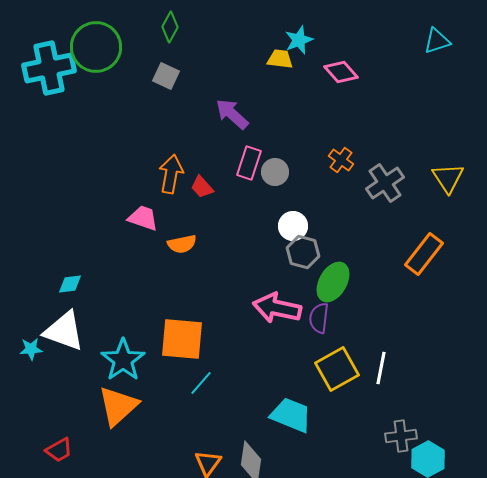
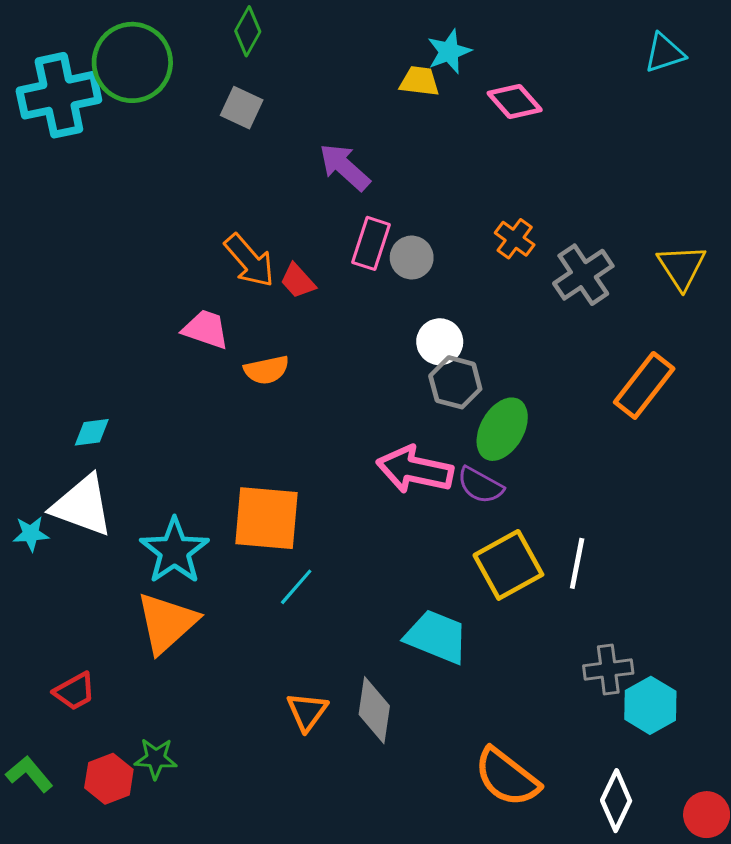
orange arrow: (171, 174) -> (249, 261), turned 129
purple semicircle: (319, 318) -> (480, 485), turned -68

